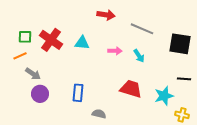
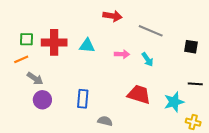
red cross: (51, 40) -> (54, 42), turned -35
black square: (180, 44) -> (191, 47), size x0.6

